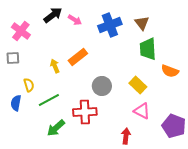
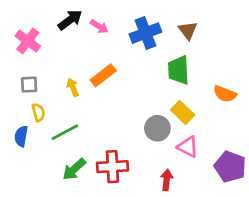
green trapezoid: (148, 49) -> (179, 70), moved
gray square: (13, 58) -> (29, 85), moved
gray circle: (102, 86) -> (157, 128), moved
red cross: (85, 112) -> (112, 167), moved

